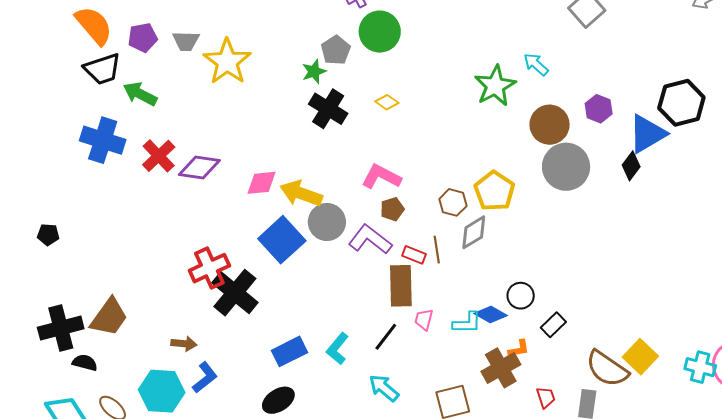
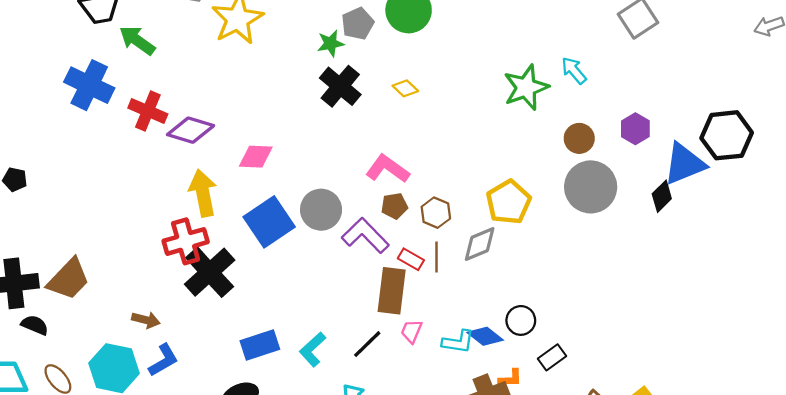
brown circle: (550, 125) -> (579, 138), size x0.7
red cross: (159, 156) -> (148, 111), turned -32
yellow arrow: (301, 193) -> (203, 193), moved, turned 51
brown hexagon: (453, 202) -> (436, 213), moved

